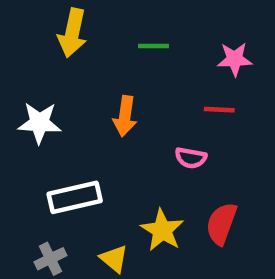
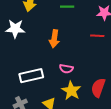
white star: (39, 123) -> (15, 29), moved
pink semicircle: (191, 158) -> (66, 69), moved

